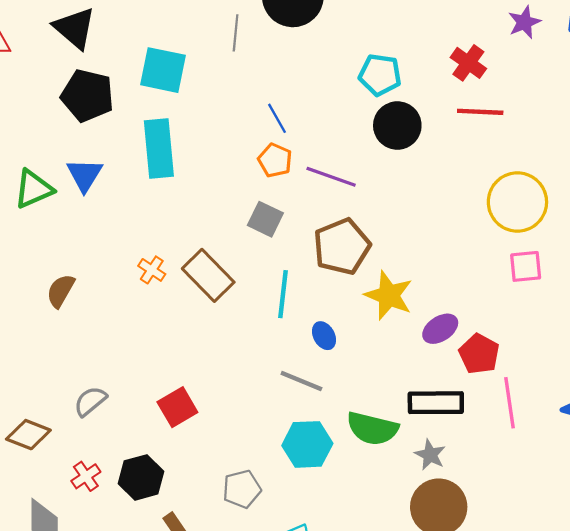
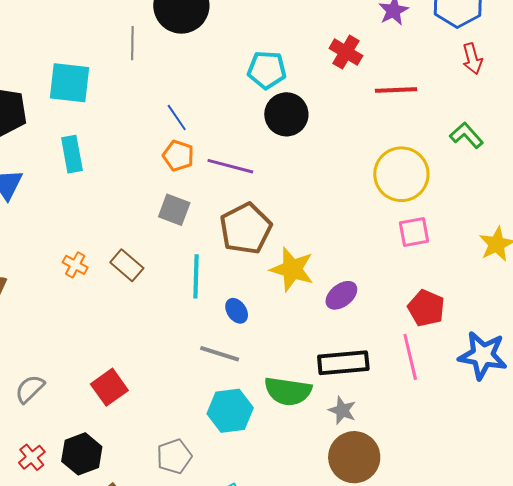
red line: (480, 112) -> (396, 90), moved
cyan rectangle: (159, 148) -> (72, 154), size x0.7
brown rectangle: (208, 275) -> (127, 265), size x0.7
red pentagon: (479, 354) -> (426, 308), moved

